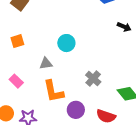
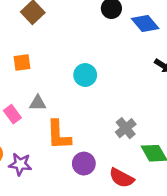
gray triangle: (46, 63) -> (38, 103), moved
gray cross: (93, 78) -> (126, 128), moved

